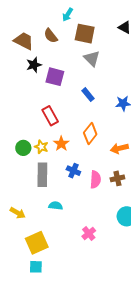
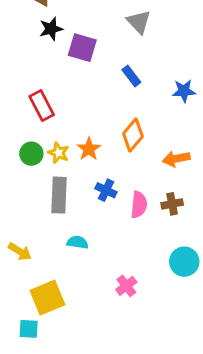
red rectangle: (50, 116) -> (42, 106), moved
cyan square: (36, 267) -> (29, 329), moved

